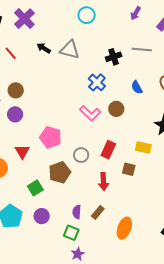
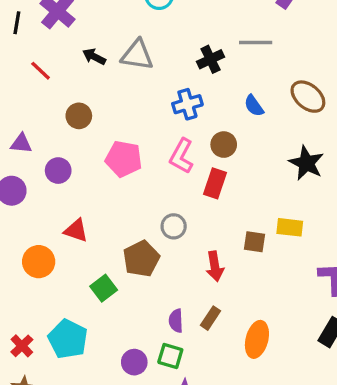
blue cross: (97, 82) -> (187, 104), turned 36
brown circle: (16, 90) -> (79, 116), moved
pink L-shape: (90, 113) -> (181, 156), turned 80
pink pentagon: (51, 137) -> (124, 159), moved
yellow rectangle: (143, 148) -> (290, 227), moved
red rectangle: (108, 150) -> (215, 183), moved
red triangle: (22, 152) -> (76, 231), turned -35
purple circle: (42, 216) -> (134, 362), moved

